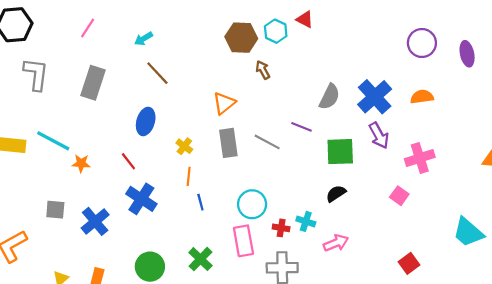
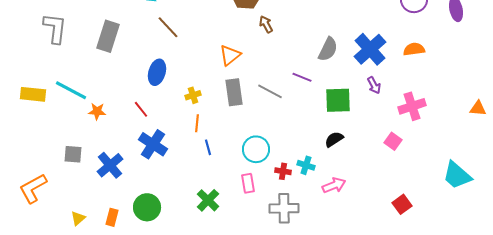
purple arrow: (379, 135) -> (374, 85), size x0.7
yellow cross: (184, 146) -> (193, 95), turned 35
pink rectangle: (243, 241) -> (248, 183), size x0.7
green circle: (150, 267) -> (147, 207), moved

